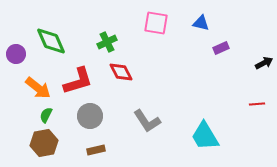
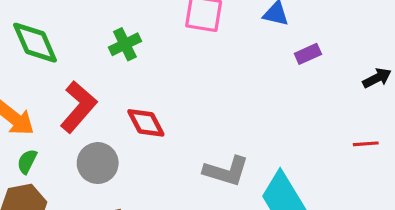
red diamond: (121, 72) -> (146, 123), moved
red L-shape: (78, 81) -> (78, 107), turned -32
gray L-shape: (147, 121) -> (226, 171), moved, turned -40

